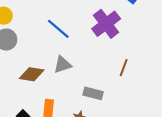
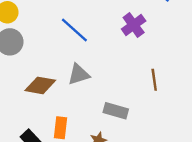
purple cross: (106, 24) -> (134, 25), size x0.7
brown line: (124, 68) -> (154, 80), turned -30

